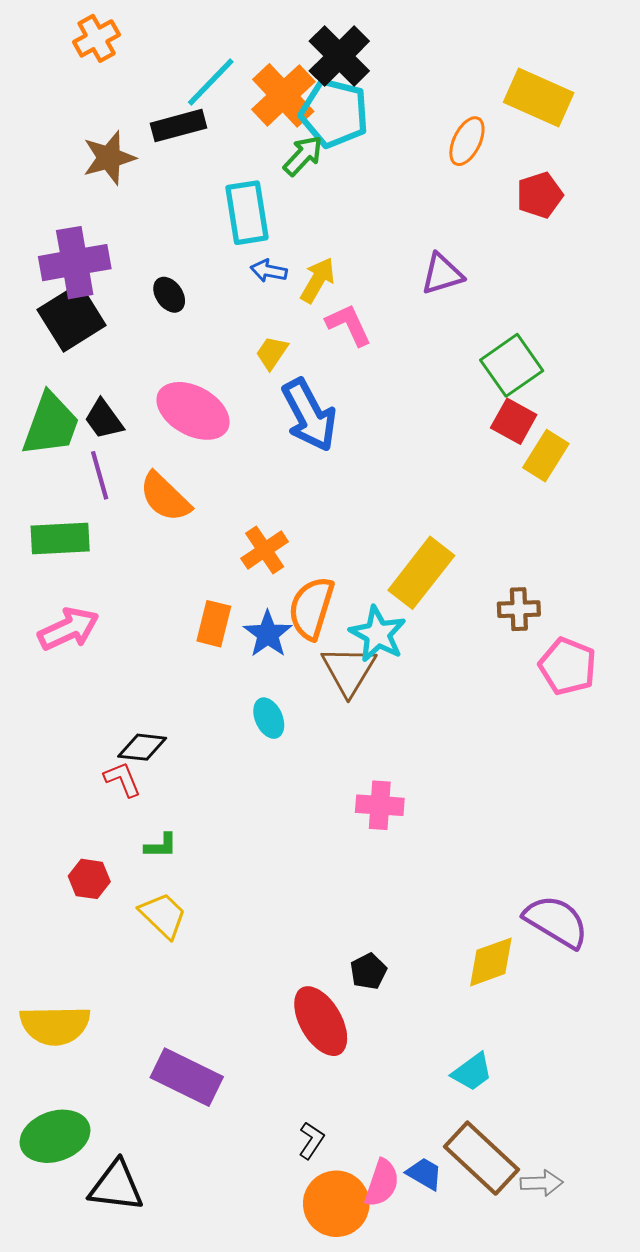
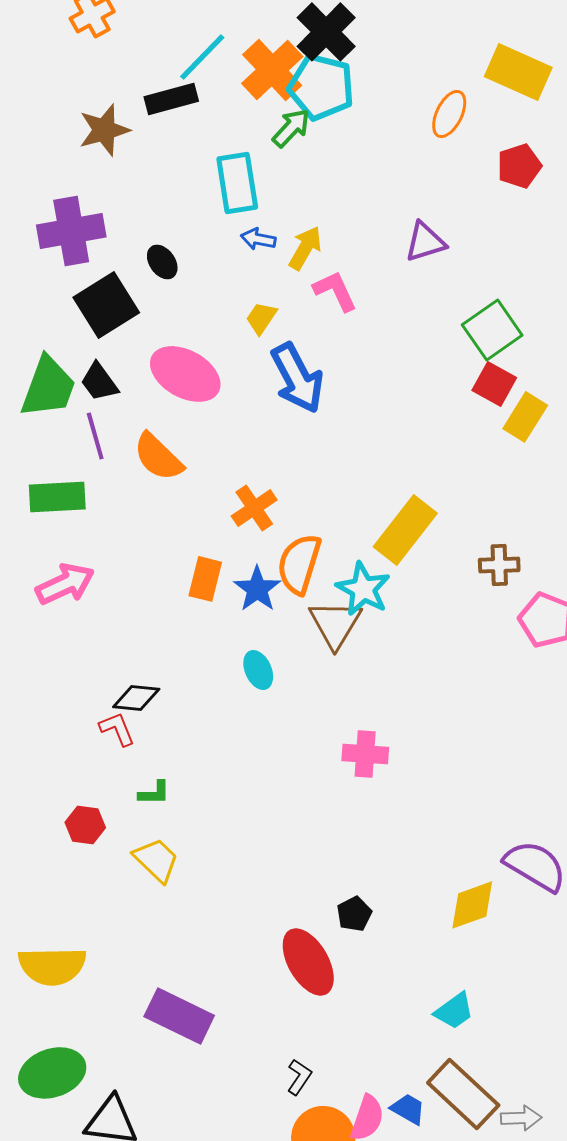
black square: (72, 318) -> (106, 305), moved

